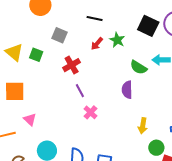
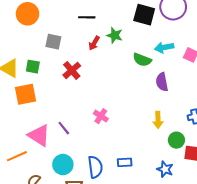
purple semicircle: (127, 90) -> (162, 82), moved
orange square: (15, 91) -> (25, 94), moved
purple line: (80, 91) -> (64, 128), moved
pink triangle: (30, 119) -> (39, 135), size x1.6

